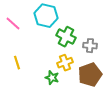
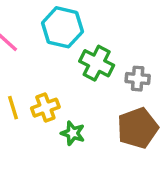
yellow cross: (65, 63) -> (45, 108), moved

